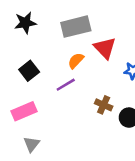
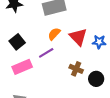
red triangle: (105, 48) -> (78, 37), moved
pink rectangle: (24, 111) -> (22, 67), moved

